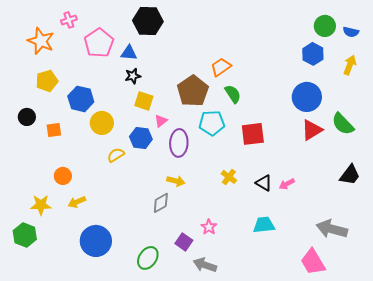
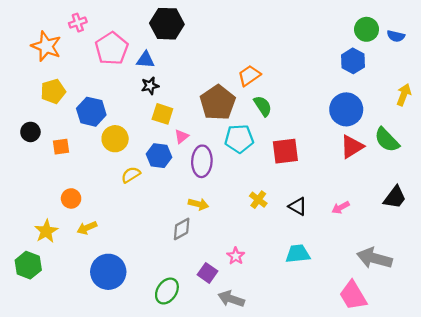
yellow arrow: (350, 65) -> (404, 95), moved
pink arrow: (287, 184) -> (341, 208), moved
yellow star: (41, 205) -> (46, 231), turned -30

